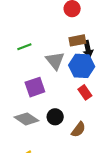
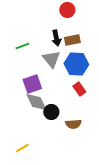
black arrow: (88, 49) -> (56, 38), moved
gray diamond: (26, 119) -> (36, 102), moved, turned 30
brown semicircle: (78, 130) -> (73, 124), turned 49

